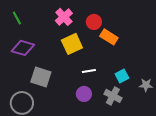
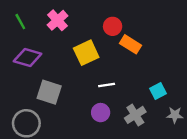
pink cross: (64, 17) -> (57, 20), moved
cyan square: (122, 76) -> (158, 91), moved
gray star: (146, 85) -> (175, 115), moved
gray cross: (113, 96) -> (135, 115), turned 30

